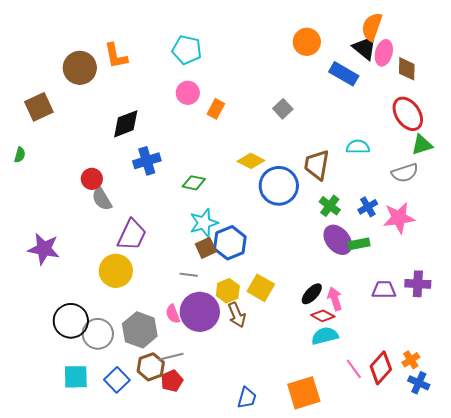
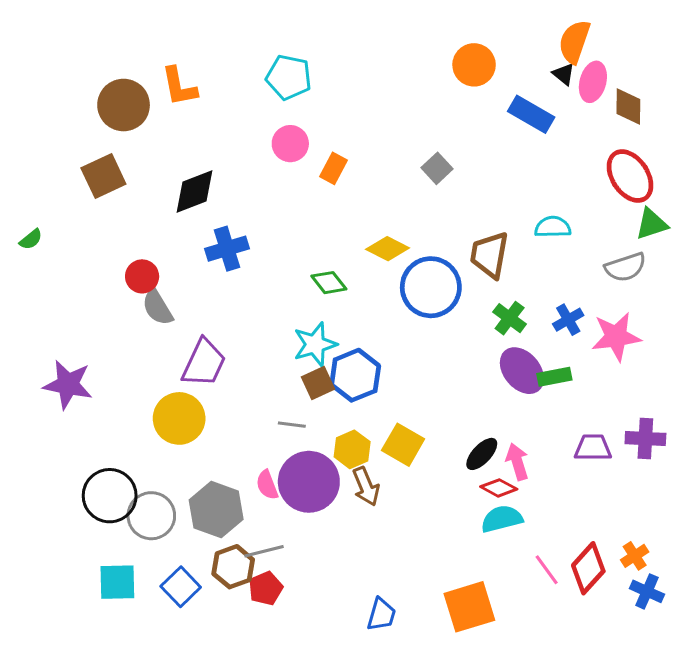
black triangle: (365, 48) -> (564, 74), size x0.6
brown square: (39, 107) -> (103, 176), moved
green semicircle: (20, 155) -> (31, 239), turned 35
green diamond: (194, 183) -> (329, 283), moved, turned 40

